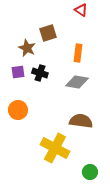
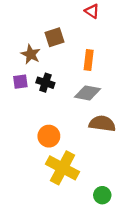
orange circle: (18, 110) -> (49, 136), moved
brown semicircle: (81, 121) -> (102, 124), moved

